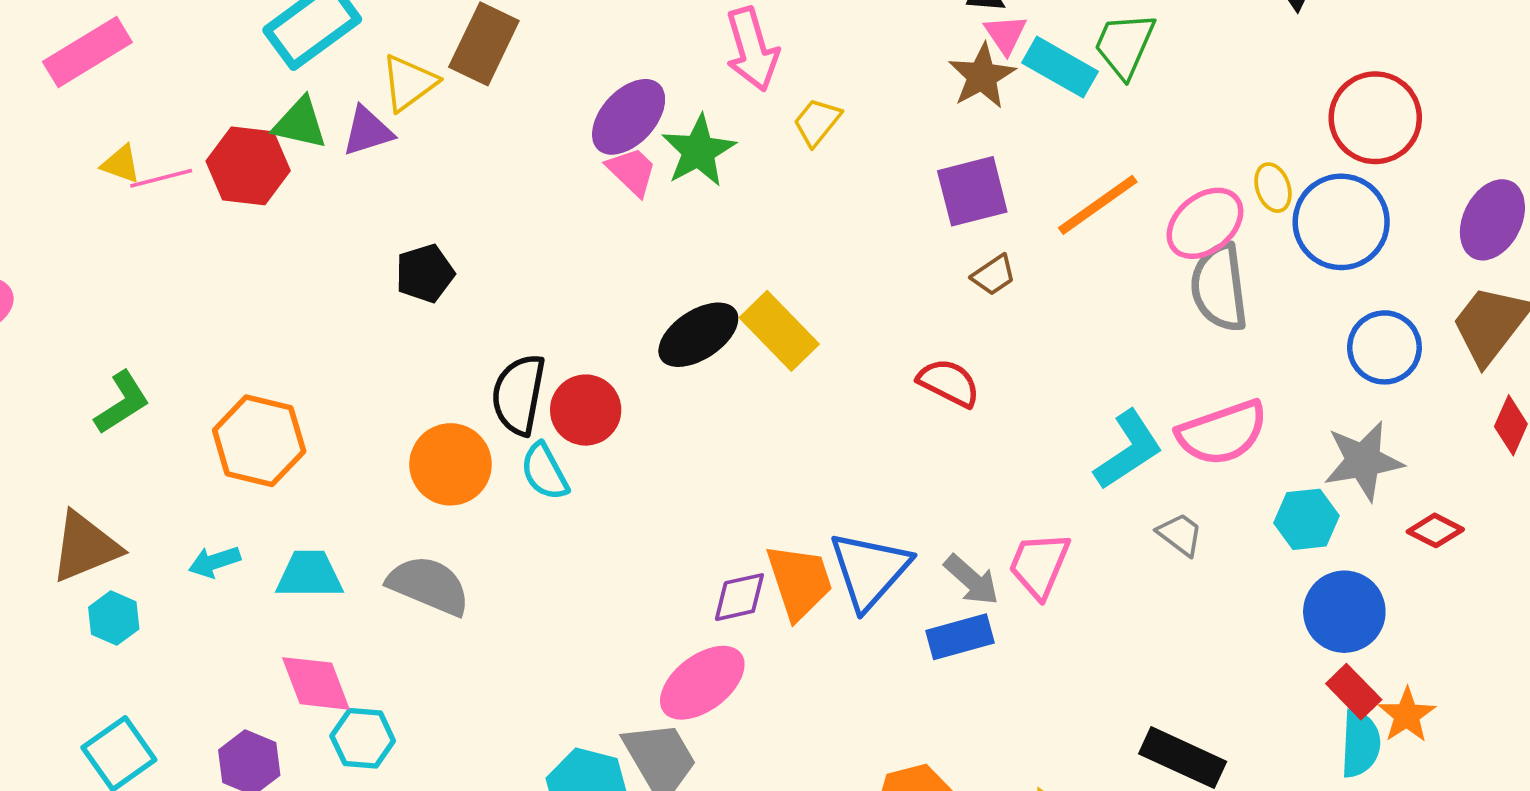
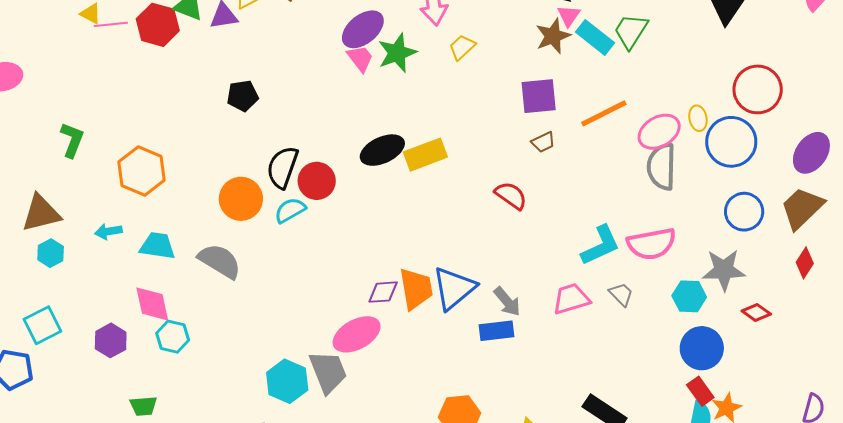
yellow rectangle: (779, 331) -> (425, 155), turned -75
green L-shape: (122, 403) -> (72, 140), turned -45
cyan semicircle: (545, 472) -> (290, 210), turned 80
pink trapezoid: (1039, 565) -> (571, 299), moved, turned 42

